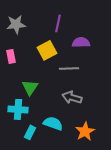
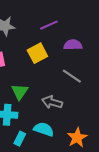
purple line: (58, 23) -> (49, 25), turned 54
gray line: (69, 68) -> (72, 76), moved, turned 36
gray arrow: (72, 97) -> (52, 102), moved

